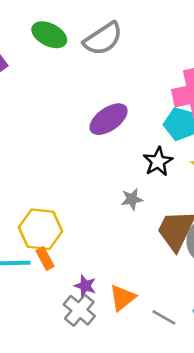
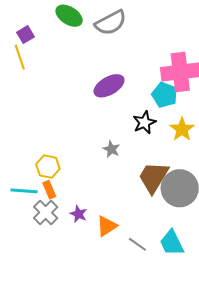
gray star: (132, 199) -> (111, 149), moved, turned 30
yellow hexagon: (41, 229) -> (48, 167), size x0.7
gray cross: (79, 310) -> (46, 212), moved

